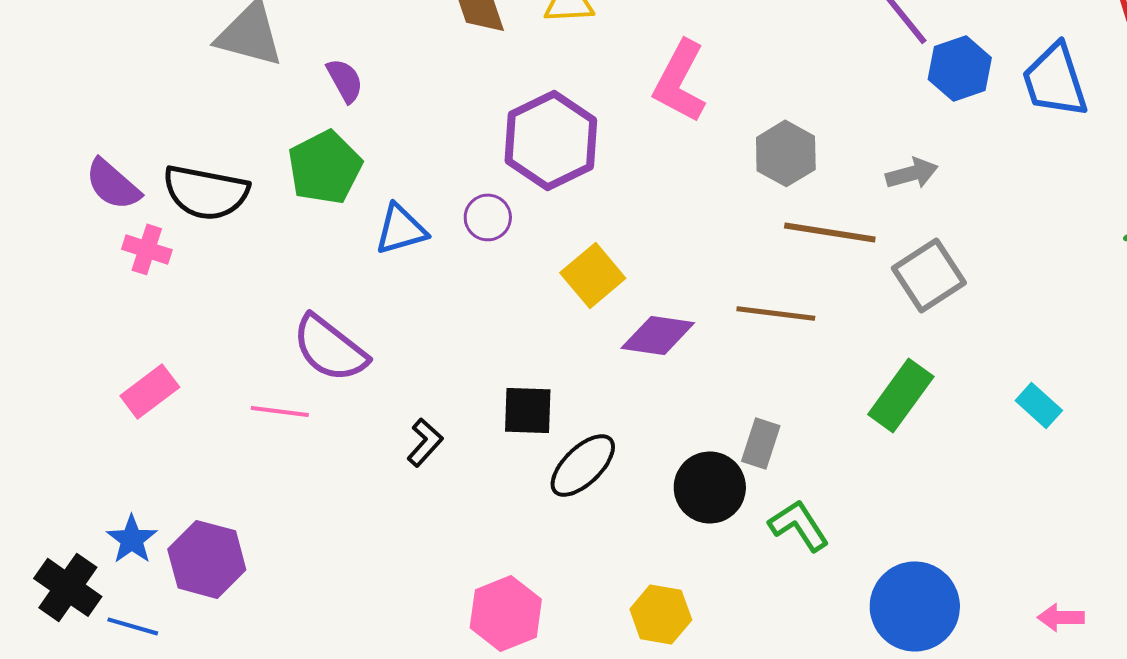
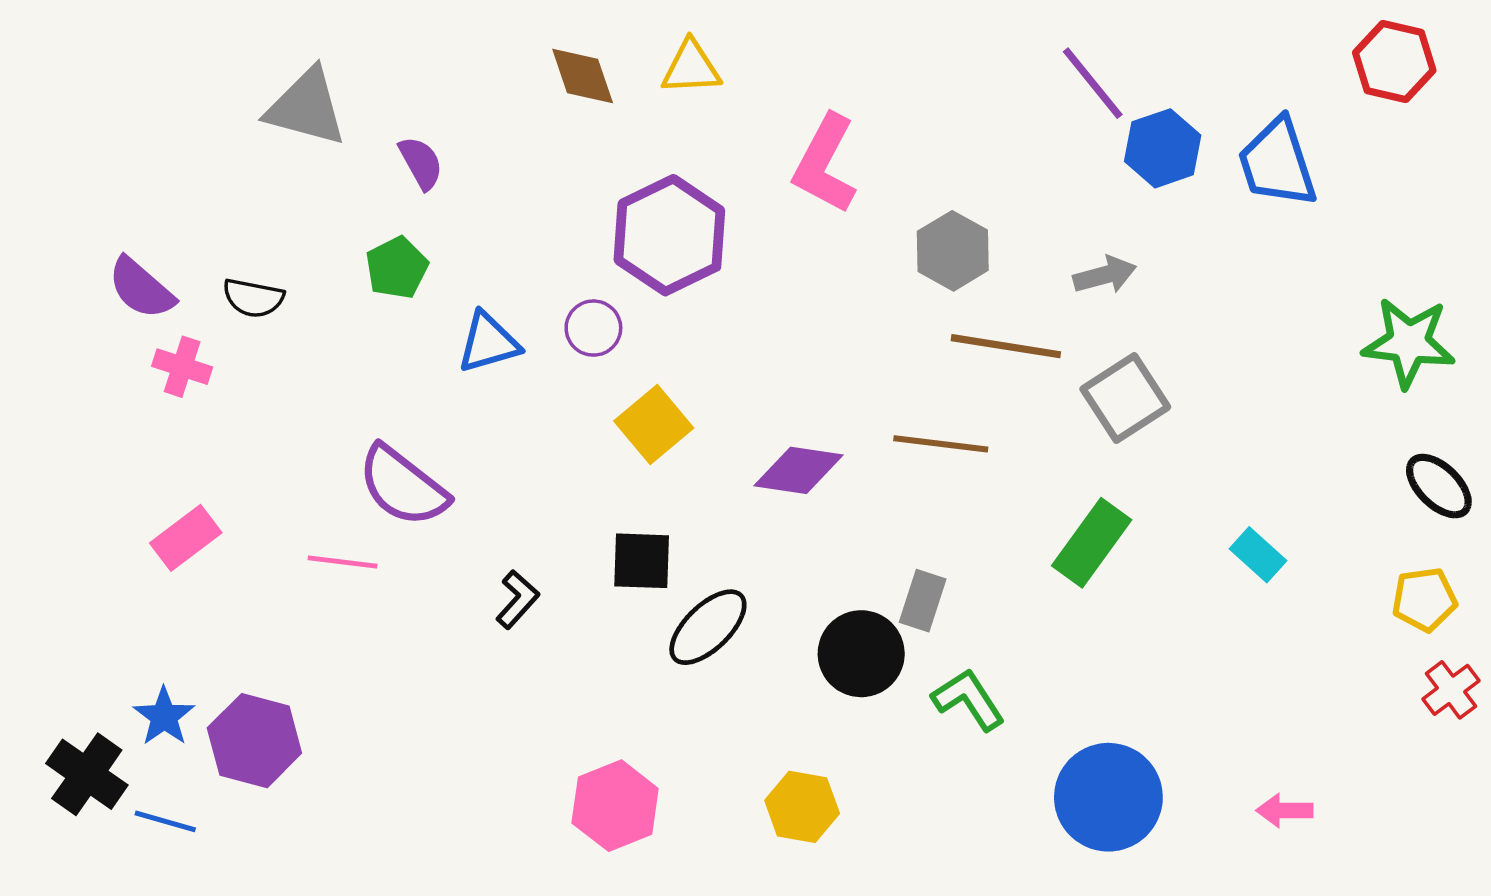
green pentagon: (325, 167) -> (397, 268), size x0.7
black semicircle: (206, 192) -> (253, 298), size x0.6
yellow square: (593, 275) -> (654, 425), moved

